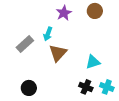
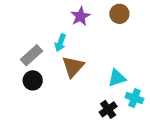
black cross: (86, 87) -> (108, 109), turned 32
cyan cross: (107, 87) -> (134, 98), moved
black circle: (29, 88) -> (33, 80), moved

